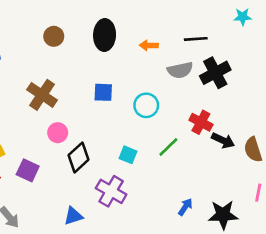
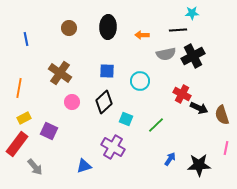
cyan star: (243, 17) -> (192, 13), moved
green line: (168, 147) -> (156, 125), moved
black diamond: (79, 157) -> (104, 102), moved

